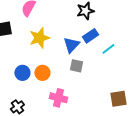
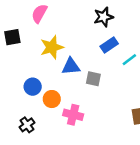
blue triangle: (71, 45) -> (71, 66), moved, turned 42
orange circle: (42, 73) -> (52, 99), moved

